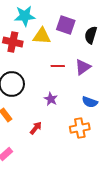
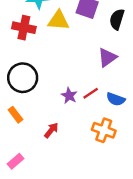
red line: (58, 66) -> (91, 93), moved, turned -32
orange cross: (80, 128) -> (104, 130), turned 30

